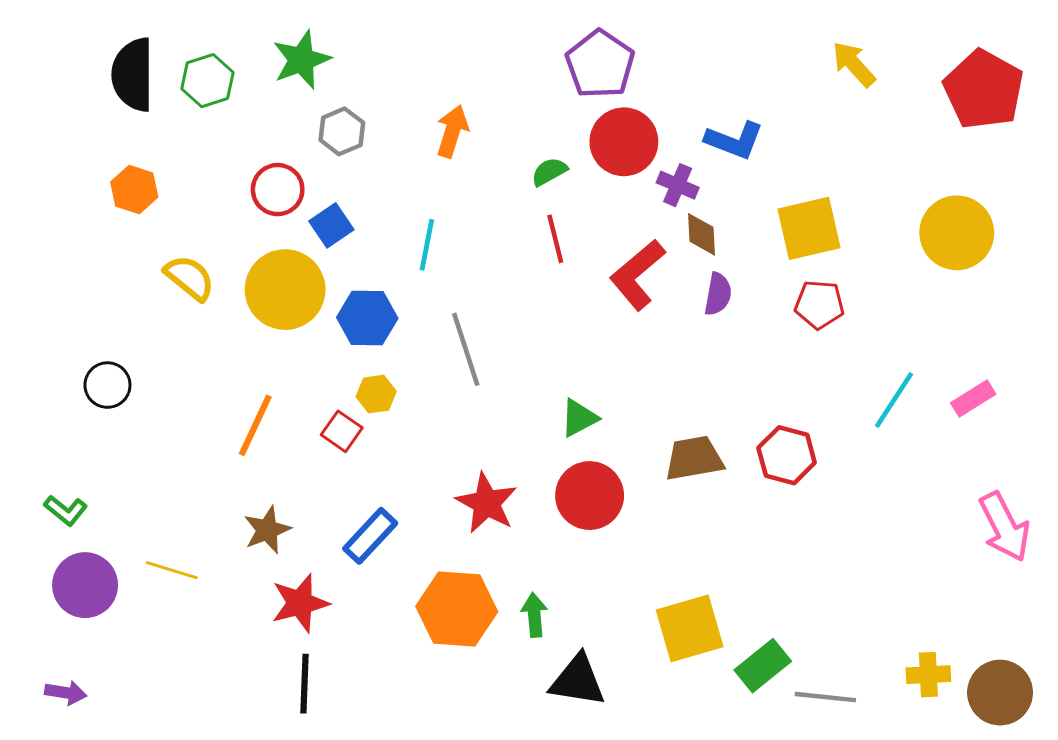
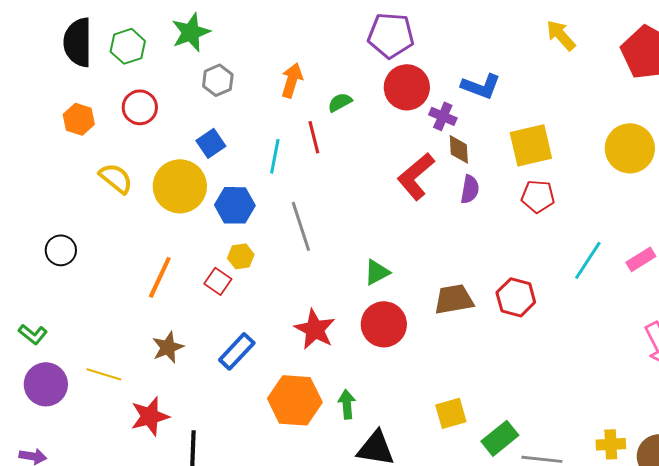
purple pentagon: (600, 64) -> (391, 35), turned -30
green semicircle: (549, 172) -> (340, 102), moved
red circle: (278, 190) -> (140, 107), moved
red line: (555, 239) -> (314, 137), moved
red star: (300, 603) -> (150, 416), moved
yellow square: (690, 628) -> (451, 413), size x0.7

